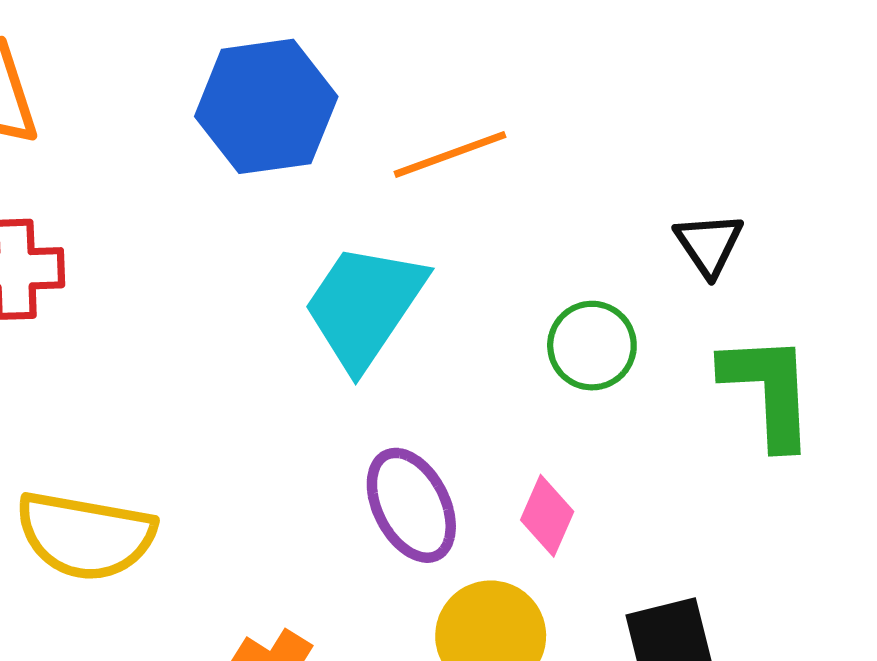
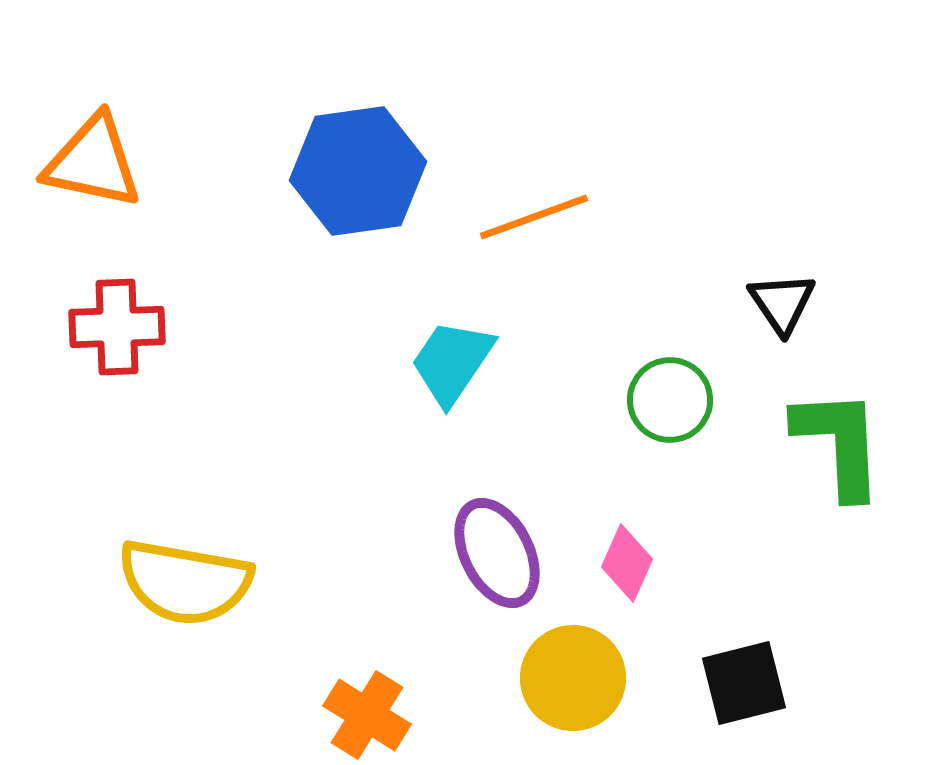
cyan trapezoid: (364, 306) -> (452, 362), size x0.7

